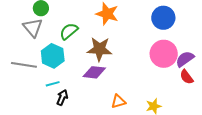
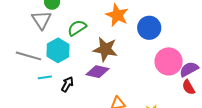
blue circle: (163, 18) -> (149, 28), moved
cyan line: (53, 84) -> (45, 77), moved
black arrow: (62, 98) -> (67, 84), moved

